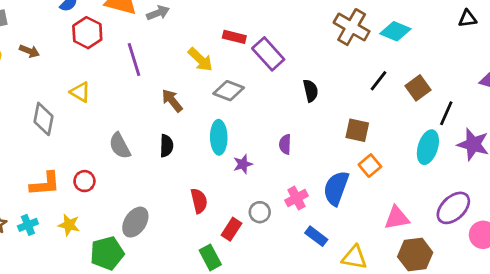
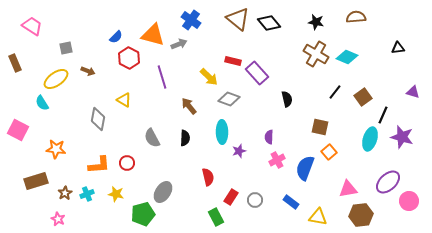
pink cross: (296, 198) -> (277, 160), moved
gray circle: (260, 212) -> (255, 200), moved

